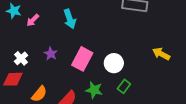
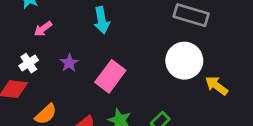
pink arrow: (33, 20) -> (43, 29), moved
white circle: (114, 63) -> (184, 61), moved, size x1.4

